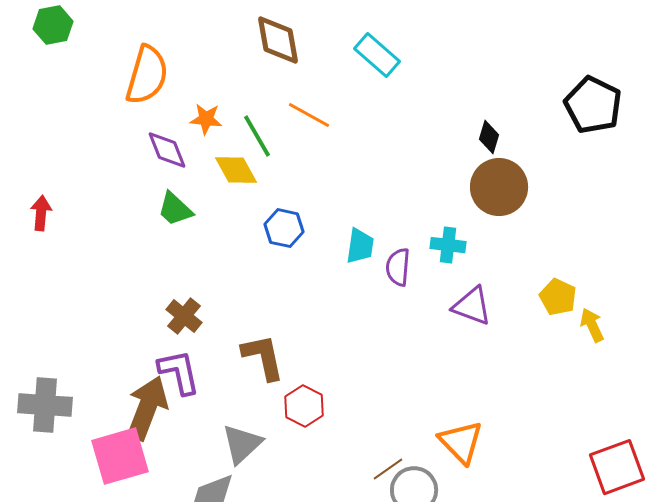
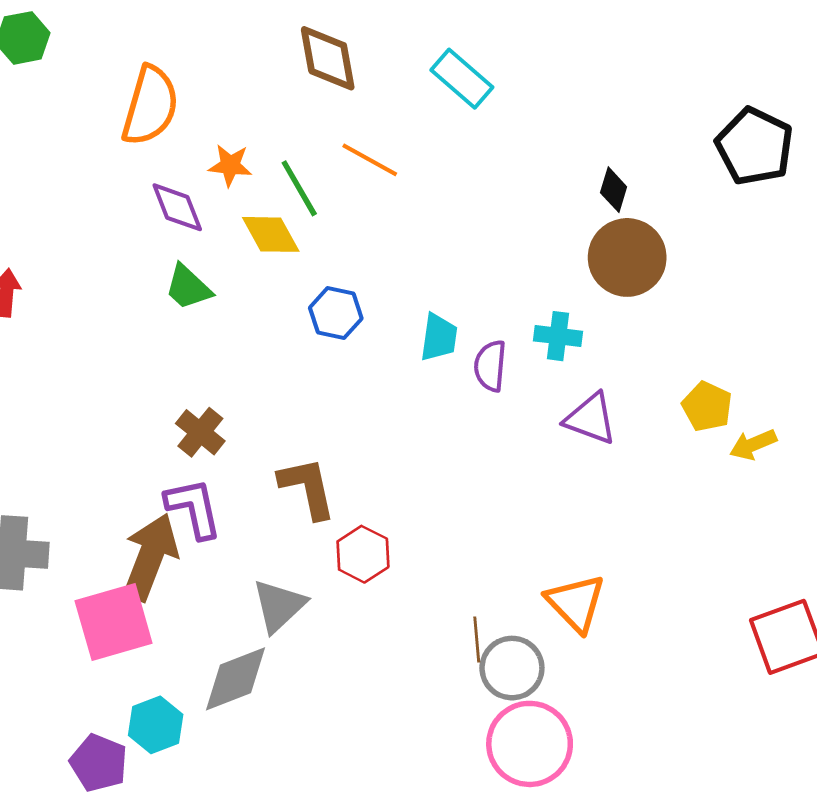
yellow arrow: (592, 325) -> (753, 444), turned -88
brown line: (388, 469) -> (477, 640), turned -60

